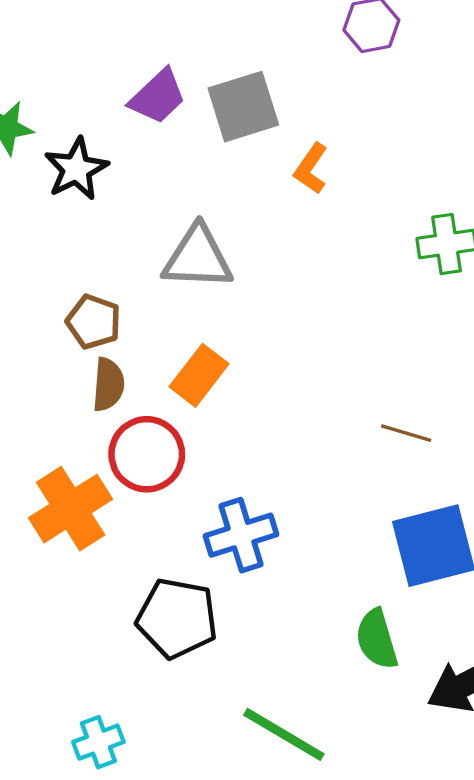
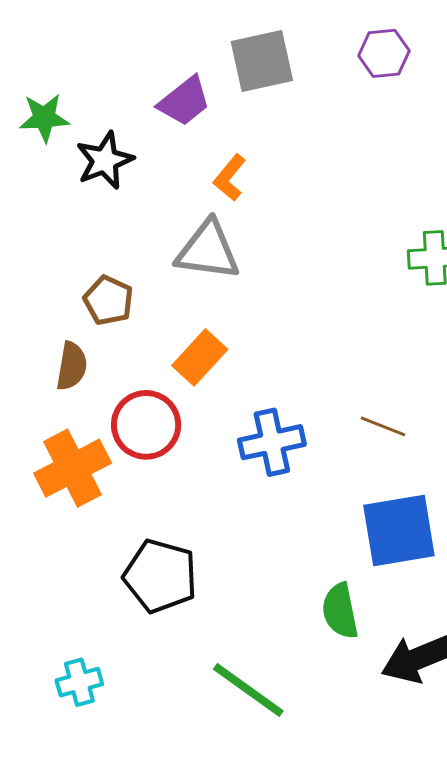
gray square: (243, 107) -> (262, 61), moved
orange L-shape: (311, 169) -> (230, 178), moved
brown semicircle: (108, 385) -> (72, 366), moved
blue cross: (241, 535) -> (272, 442), moved

